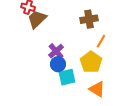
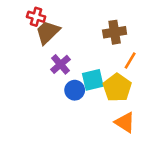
purple cross: (56, 51) -> (60, 64), moved
cyan square: (67, 77) -> (93, 80), moved

